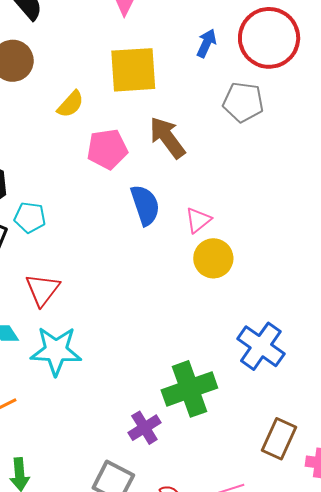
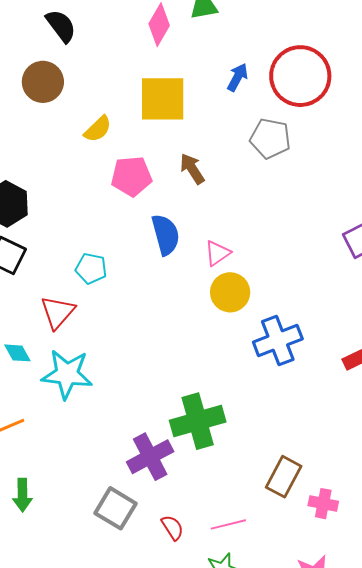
brown arrow: (167, 138) -> (192, 169), size x0.7
cyan pentagon: (30, 217) -> (91, 269), moved
blue cross: (261, 346) -> (278, 341), moved, turned 30
purple cross: (144, 428) -> (150, 457), size x1.4

